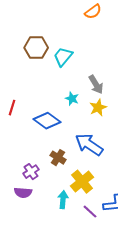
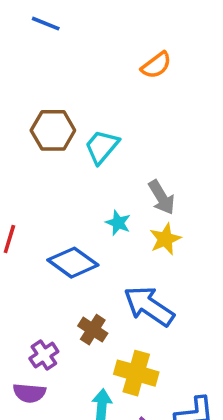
yellow cross: (82, 182) -> (136, 373), turned -35

